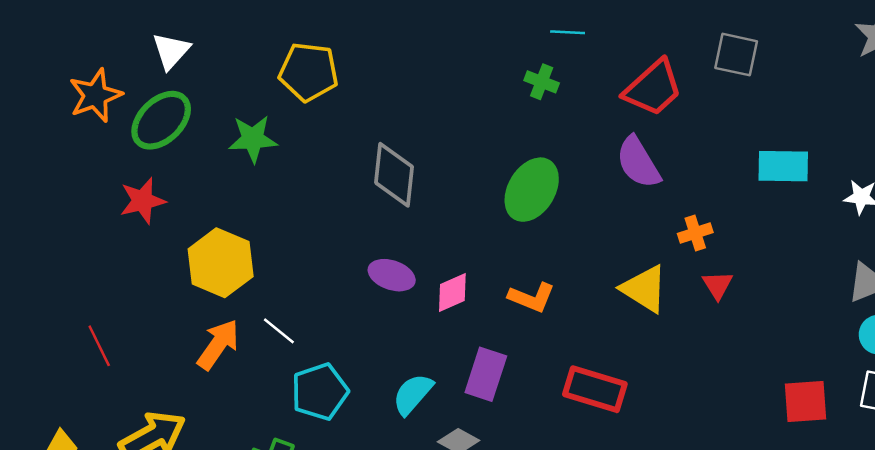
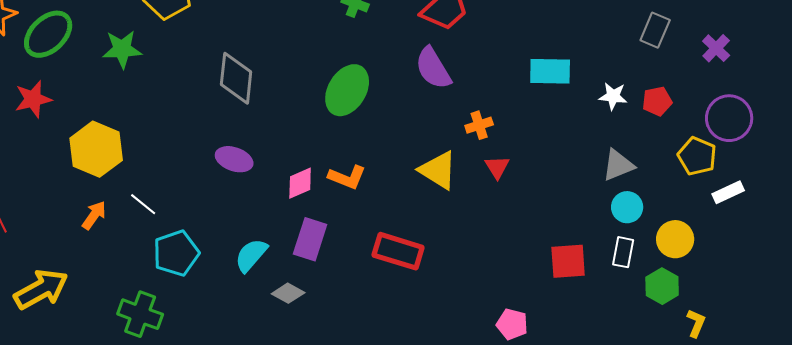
pink diamond: (452, 292) -> (300, 183), moved
orange arrow: (218, 345) -> (94, 215), size x0.7

